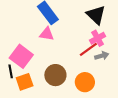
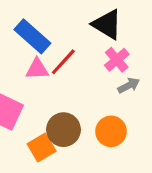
red line: (88, 49) -> (63, 62), moved
orange square: (25, 82) -> (42, 148), moved

